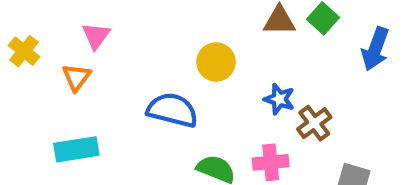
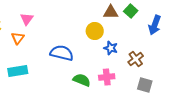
yellow circle: (216, 62) -> (95, 31), moved
brown cross: (314, 123) -> (136, 59), moved

